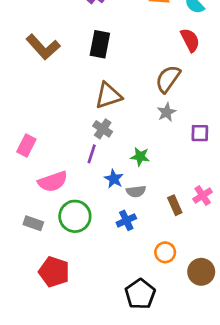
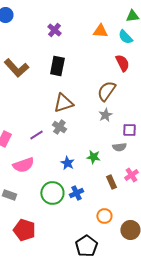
purple line: (92, 154) -> (36, 135), moved, turned 40
green star: (140, 157) -> (93, 157), moved
gray semicircle: (136, 191) -> (119, 147), moved
green circle: (75, 216) -> (52, 193), moved

